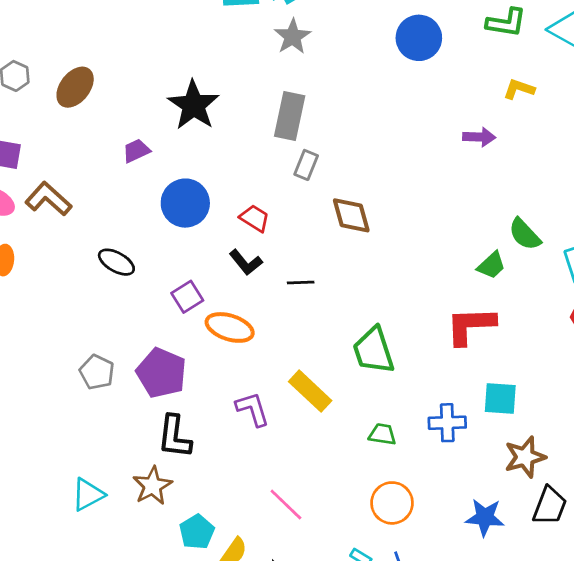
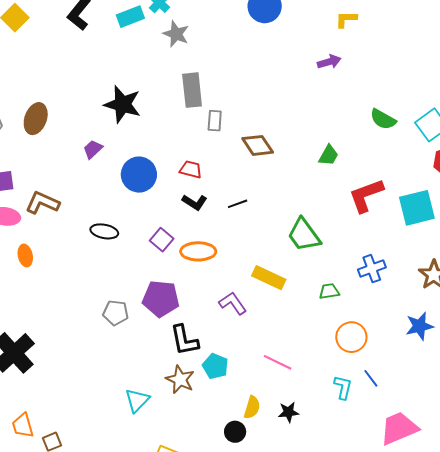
green trapezoid: (491, 265) -> (328, 155), moved
cyan square: (500, 399) -> (417, 208), moved, size x1.4
cyan pentagon: (197, 532) -> (215, 366), moved

